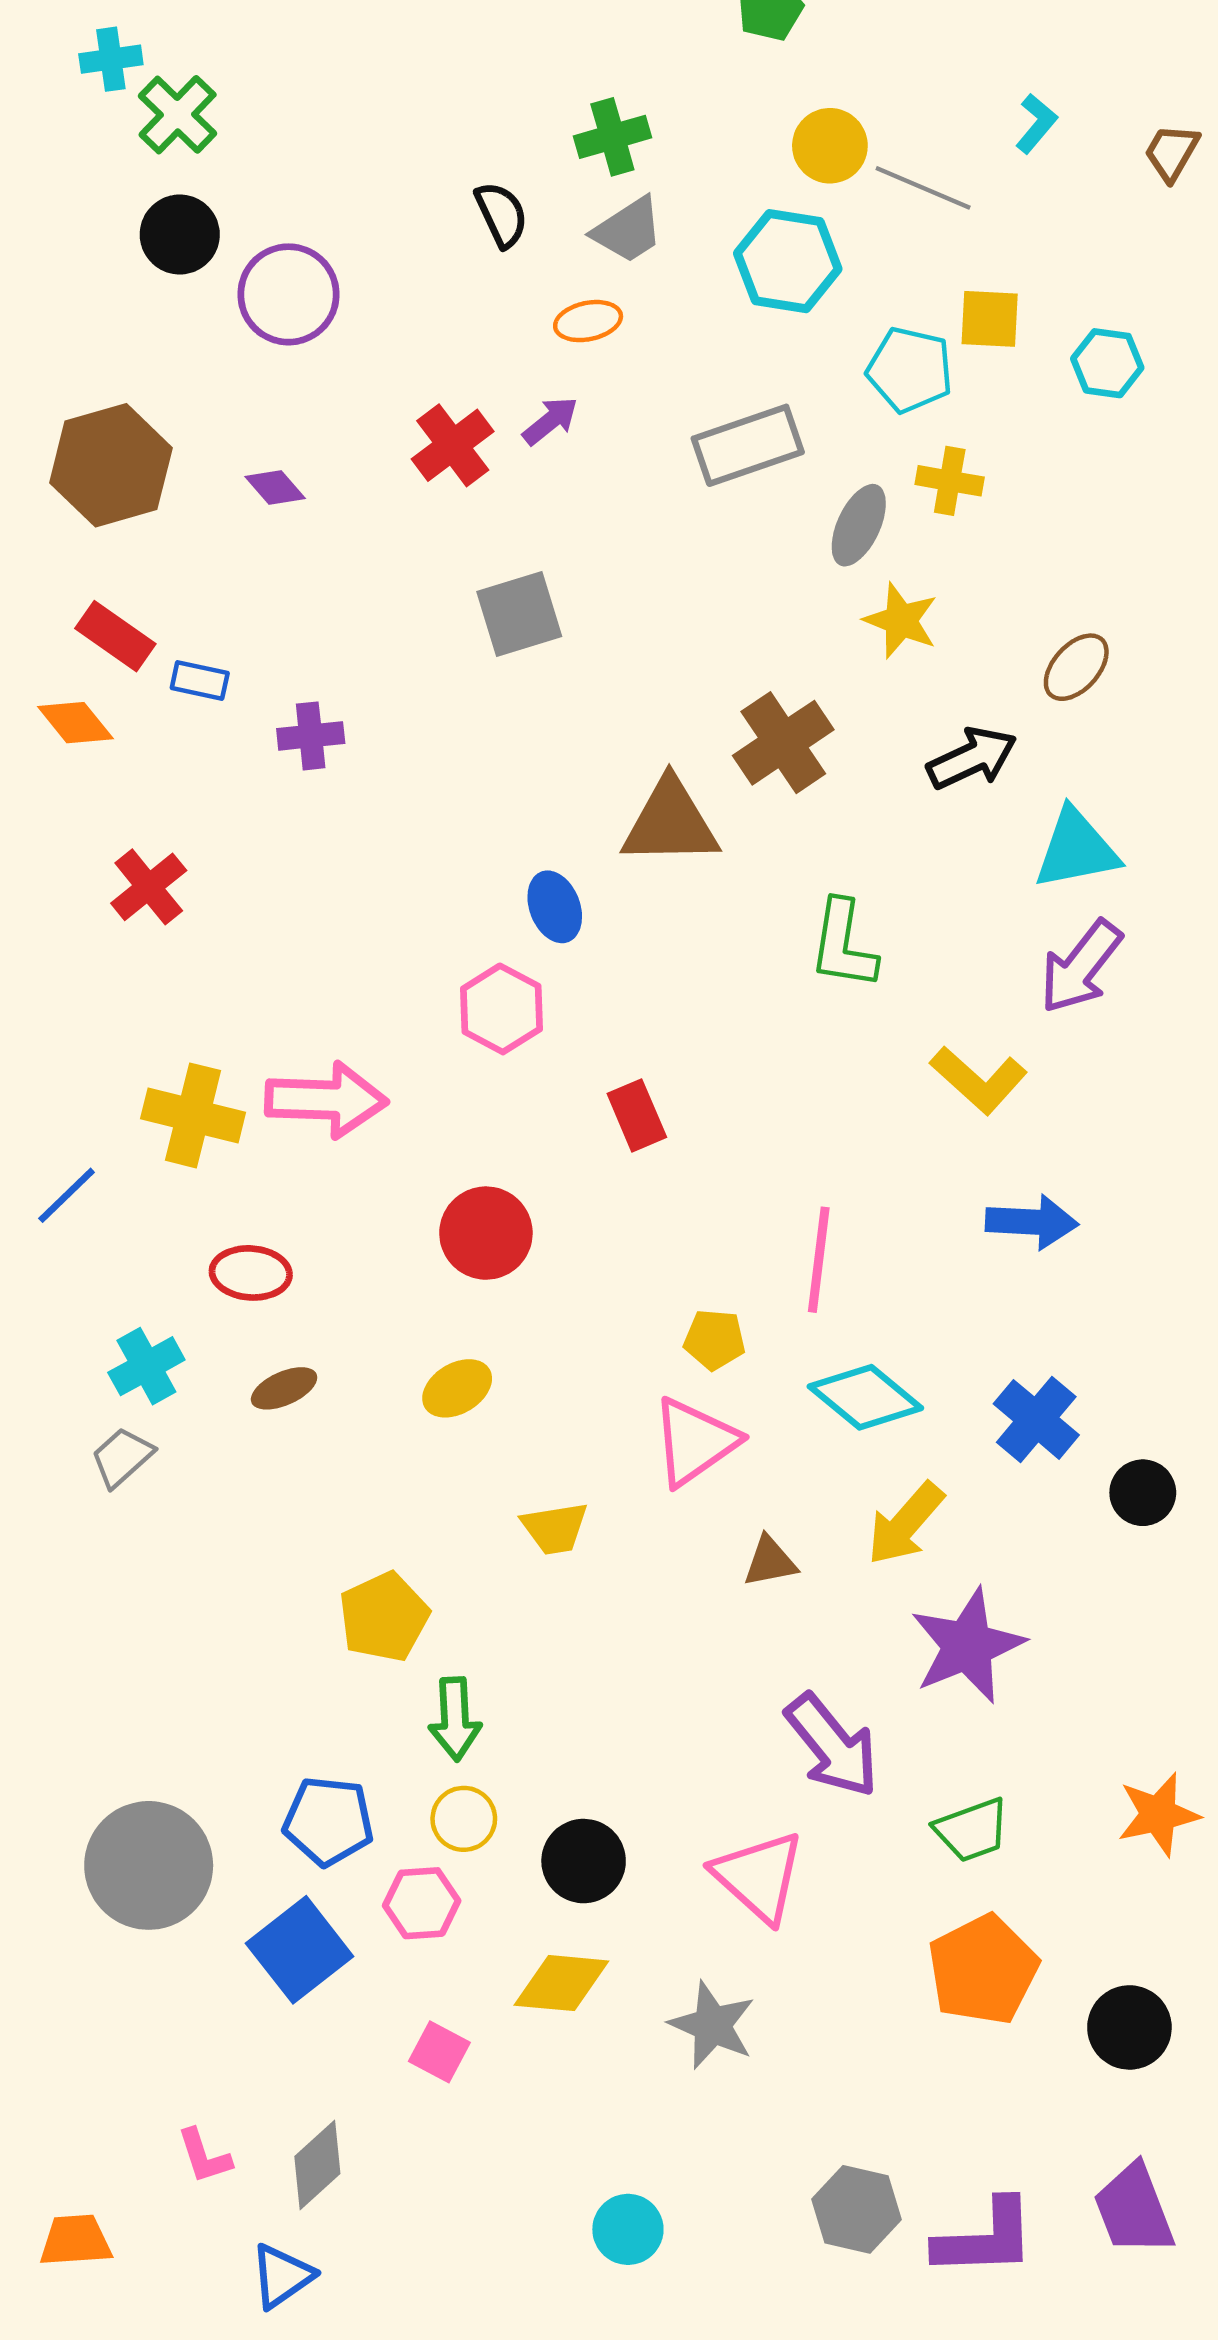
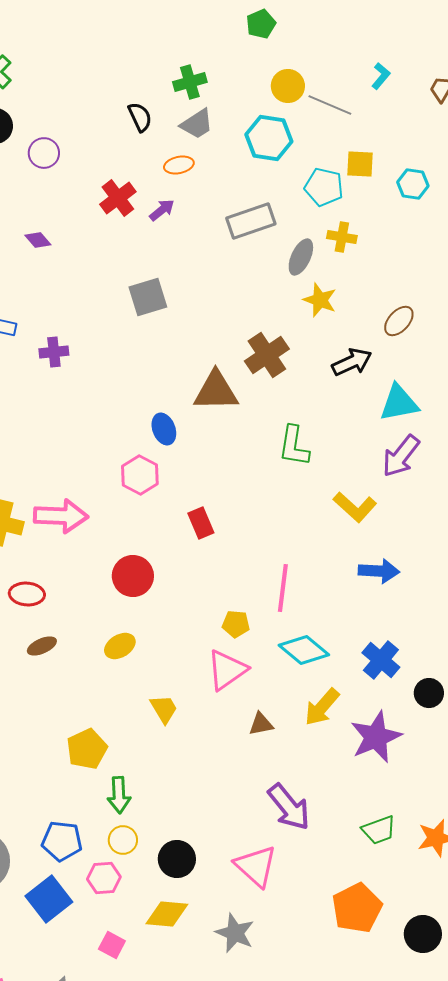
purple circle: (288, 294) -> (44, 153), size x0.7
red cross: (453, 445) -> (118, 198), moved
yellow trapezoid: (555, 1528) -> (164, 709), turned -112
purple star: (967, 1646) -> (376, 737), moved
green trapezoid: (972, 1830) -> (379, 830), moved

